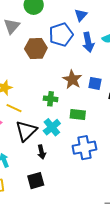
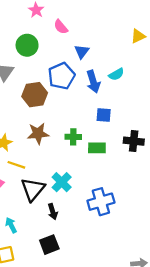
brown star: (72, 79) -> (38, 133), moved, turned -30
blue square: (95, 83) -> (104, 115), moved
green cross: (51, 99) -> (73, 137), moved
green rectangle: (78, 114) -> (97, 148), moved

